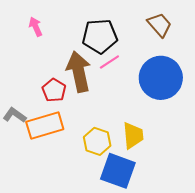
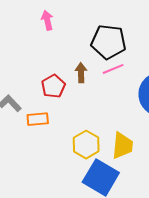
brown arrow: (79, 72) -> (81, 73), size x0.5
orange rectangle: (45, 125) -> (38, 119), size x0.6

